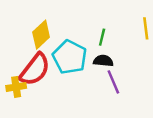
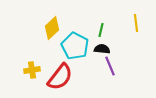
red semicircle: (35, 70) -> (60, 77), moved

